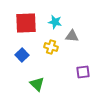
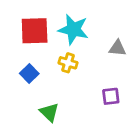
cyan star: (55, 22) -> (73, 29), size x1.6
gray triangle: (72, 36) -> (117, 48), moved

